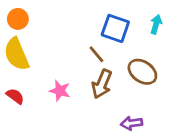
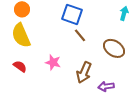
blue square: (115, 28) -> (72, 14), moved
brown arrow: (102, 84) -> (84, 72), moved

